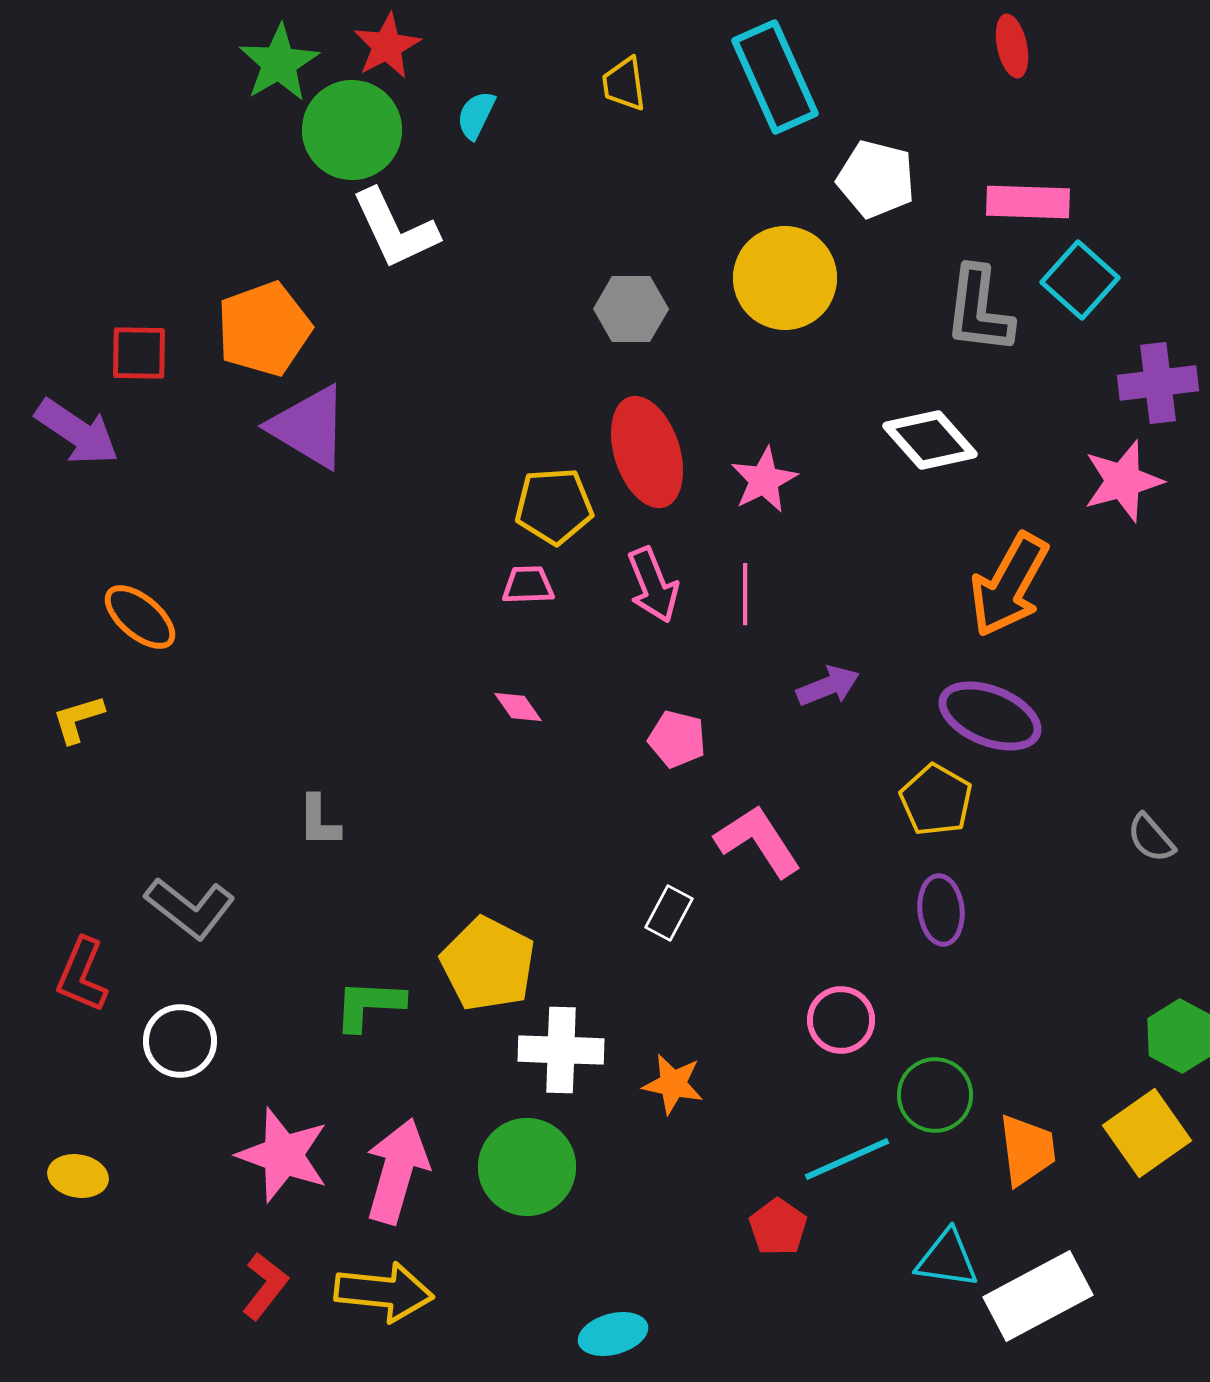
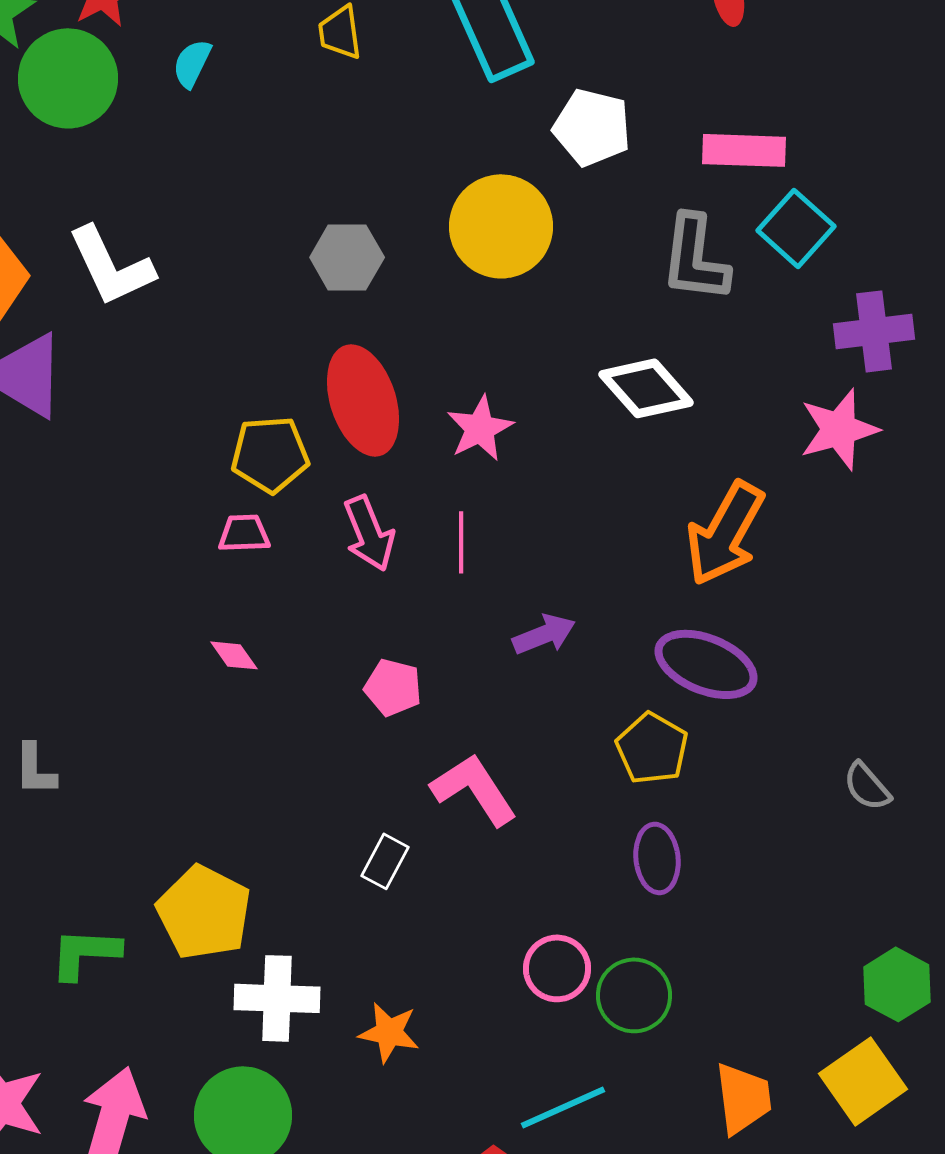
white L-shape: (395, 229) -> (111, 266), moved
green circle: (935, 1095) -> (634, 995), moved

